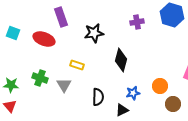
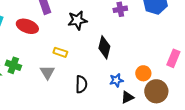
green cross: (40, 78) -> (13, 65), moved
brown circle: (173, 104) -> (156, 91), size x1.5
black triangle: (122, 110) -> (127, 97), moved

